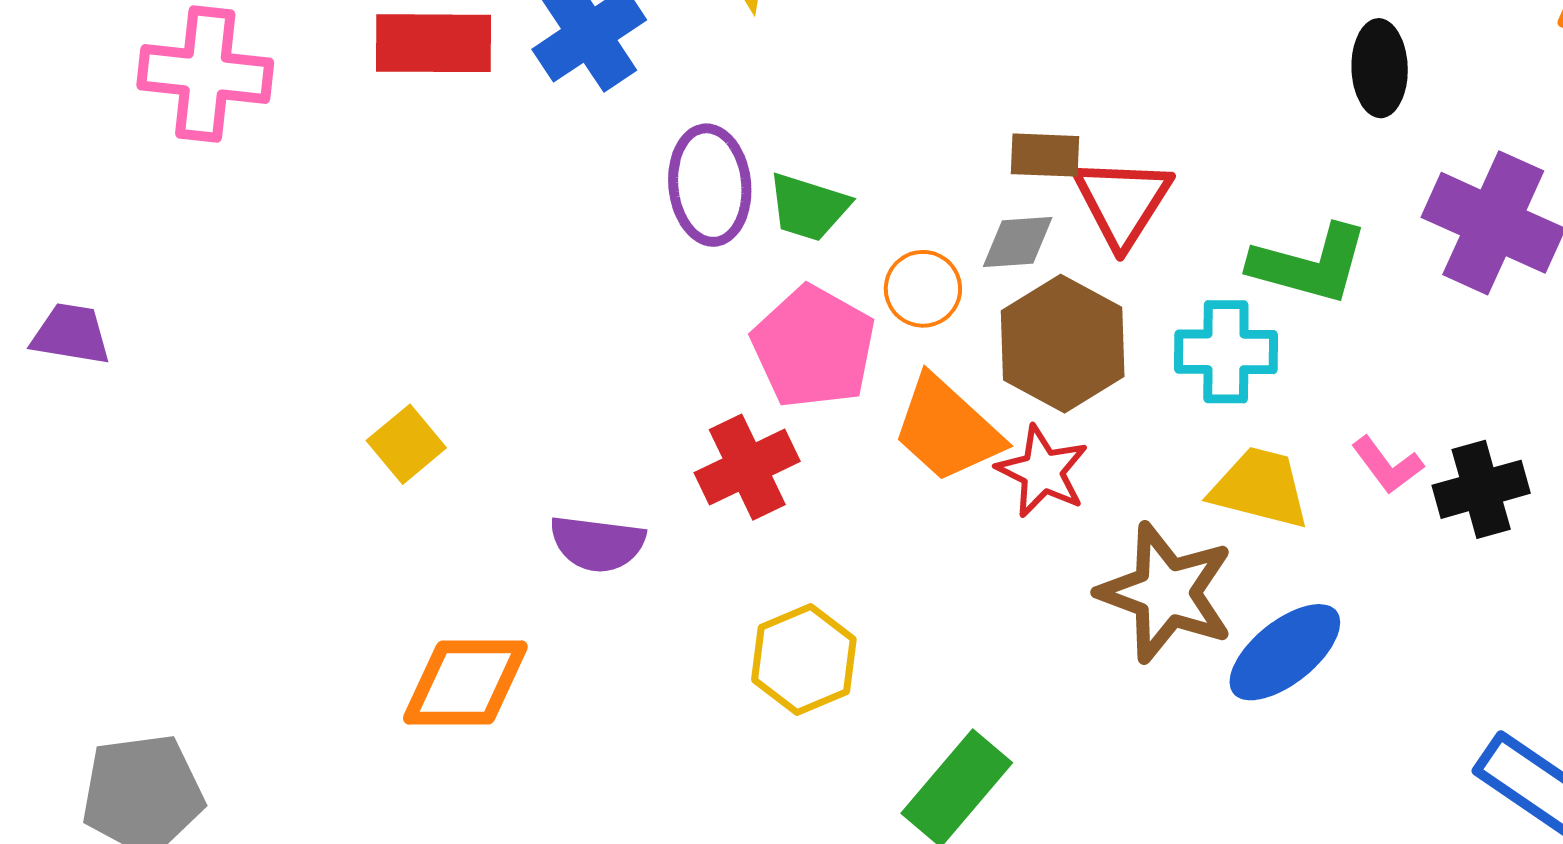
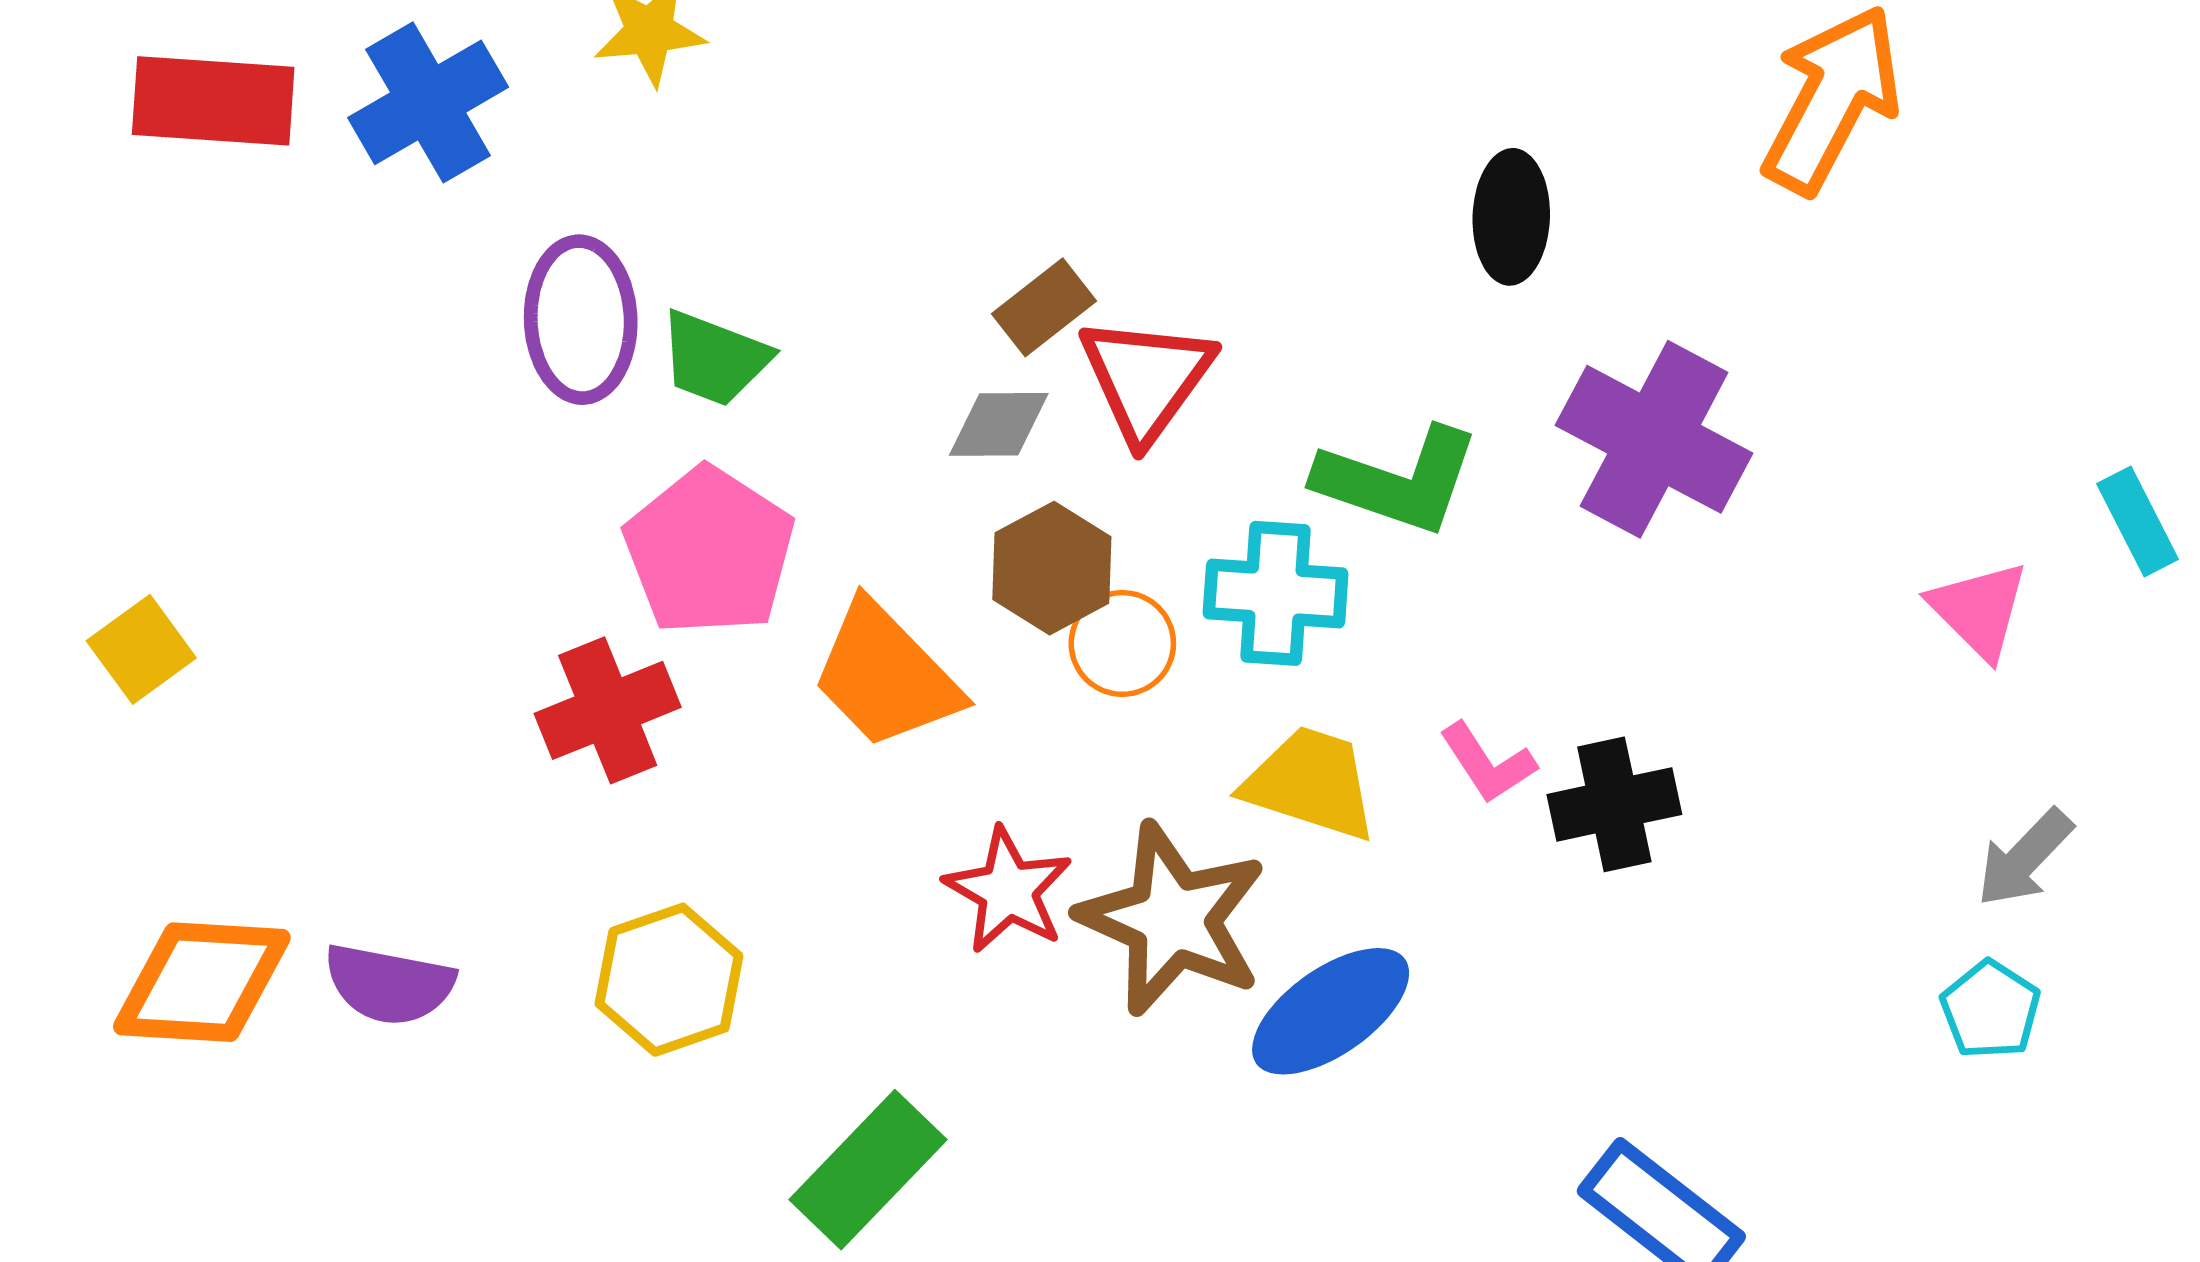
brown rectangle: (1045, 155) -> (1044, 307), turned -44
orange circle: (923, 289) -> (1122, 643), moved
brown hexagon: (1063, 344) -> (1052, 568), size x0.7
red star: (1042, 471) -> (1008, 890), moved
purple semicircle: (597, 544) -> (389, 984), moved

